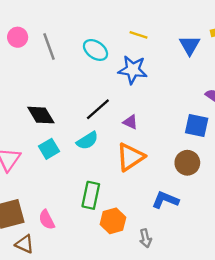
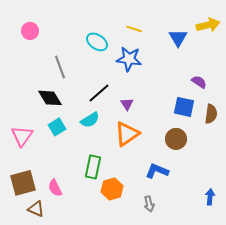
gray line: (49, 46) -> (60, 67), moved
purple triangle: (130, 122) -> (127, 104), turned 32
gray arrow: (145, 238) -> (149, 204), moved

